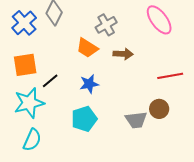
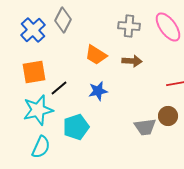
gray cross: (106, 25) -> (129, 26), moved, turned 35
cyan pentagon: (84, 119) -> (76, 127), moved

